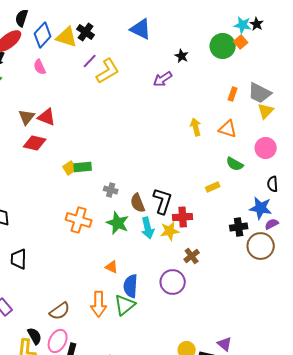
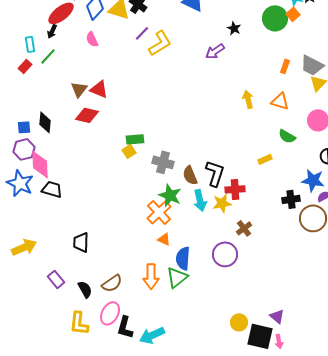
yellow square: (70, 168) -> (129, 151), moved
gray cross: (111, 190) -> (163, 162), size x1.5
orange cross: (79, 220) -> (159, 212), moved, turned 30
black trapezoid: (19, 259) -> (81, 242), moved
black semicircle: (35, 336) -> (85, 289), moved

